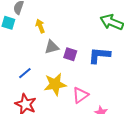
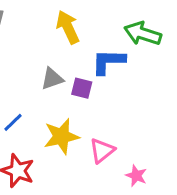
yellow arrow: (40, 26) -> (68, 27), moved, size x1.5
blue L-shape: (99, 55) -> (108, 62), moved

